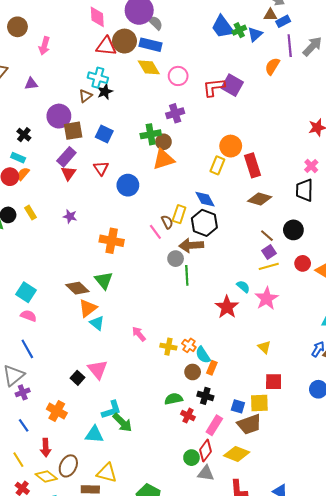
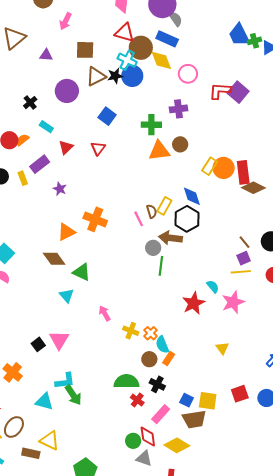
brown circle: (124, 41) -> (141, 48), moved
cyan cross: (98, 78) -> (127, 60), moved
brown triangle: (85, 96) -> (96, 76), size x1.5
brown square: (73, 131) -> (85, 50), moved
brown circle: (163, 142) -> (180, 144), moved
orange circle: (231, 146) -> (224, 168), moved
purple rectangle: (66, 157) -> (40, 164), moved
cyan rectangle: (18, 158) -> (46, 127), moved
blue circle: (128, 185) -> (132, 76), moved
brown diamond: (260, 199) -> (253, 188), moved
green triangle: (104, 280) -> (82, 272), moved, turned -36
orange triangle: (88, 308) -> (66, 232), moved
red square: (274, 382) -> (240, 394), moved, turned -30
green semicircle: (174, 399) -> (126, 382), size x1.4
red diamond: (206, 451) -> (148, 437), turned -55

